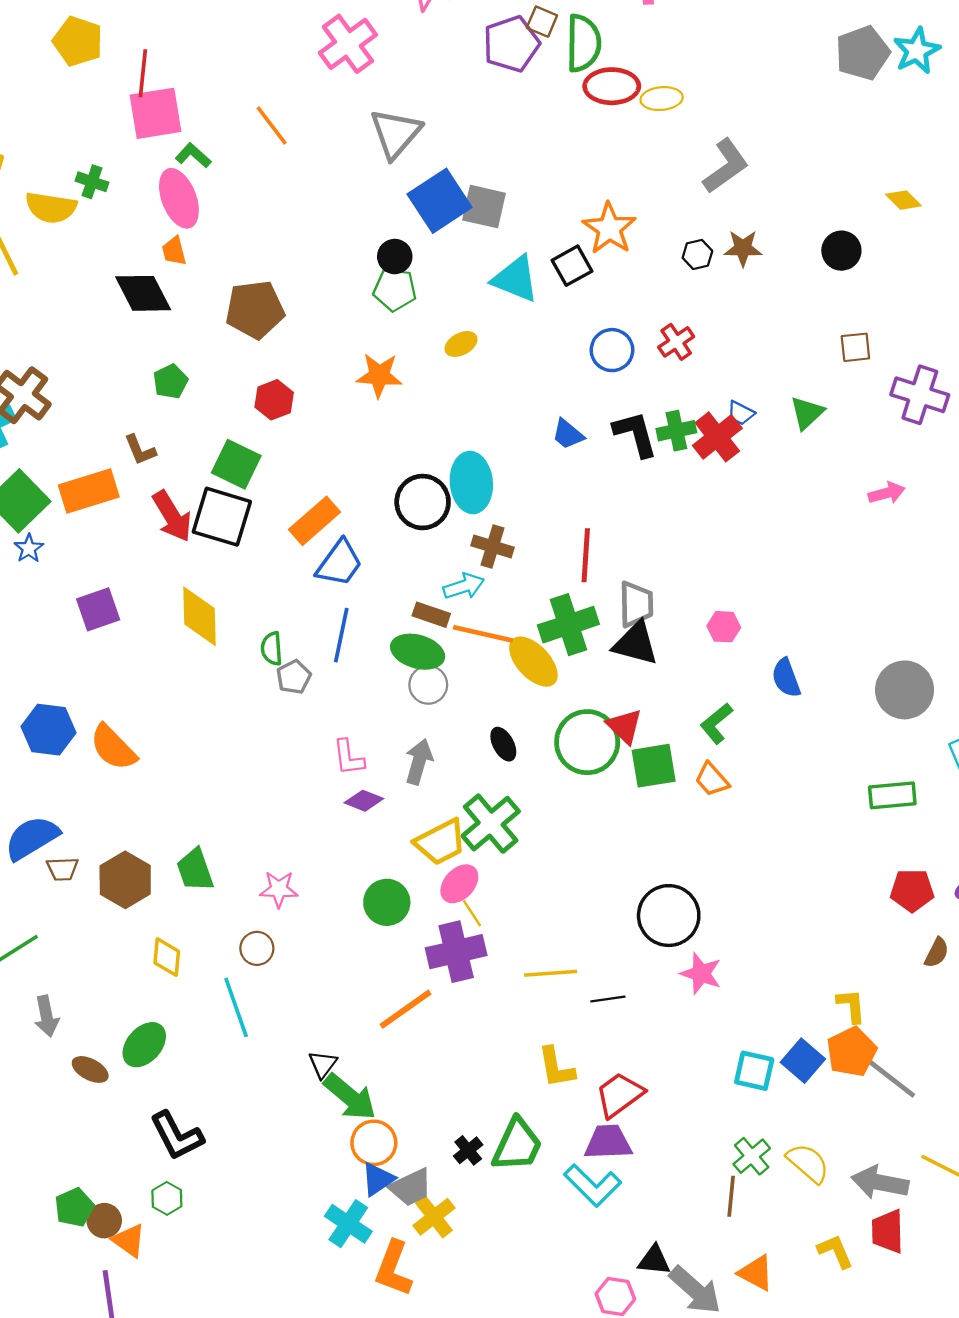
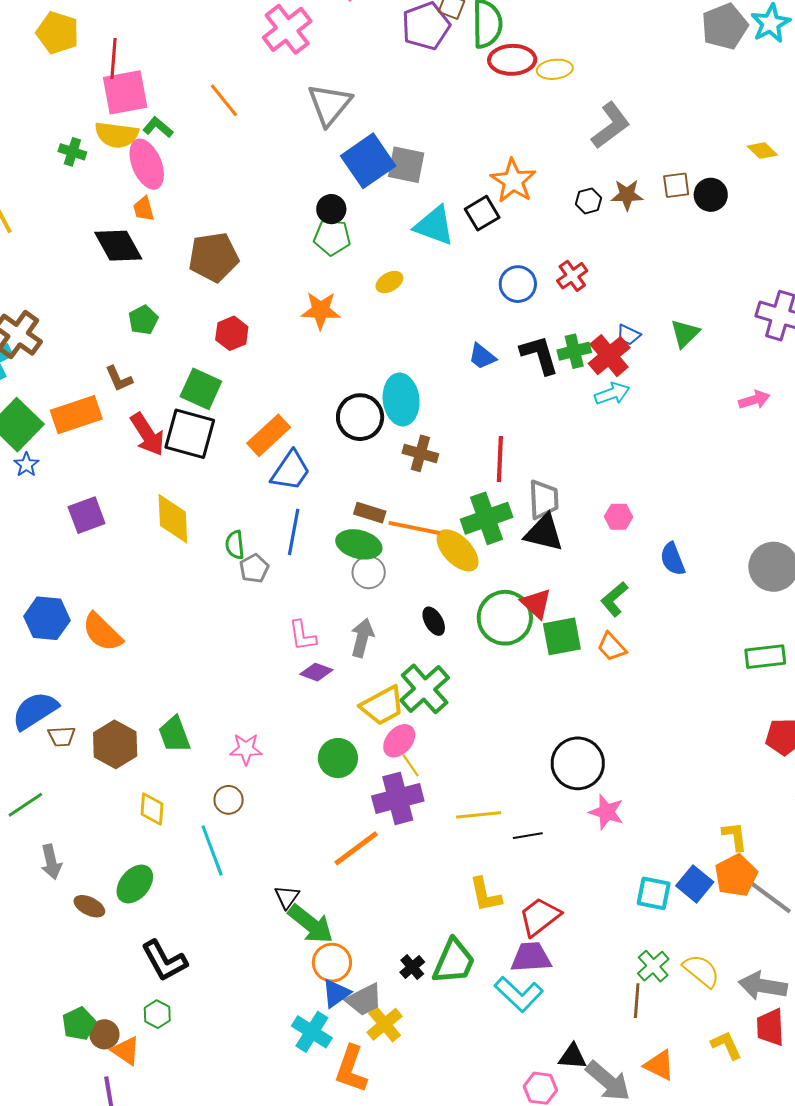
yellow semicircle: (51, 207) -> (117, 135), moved
brown square: (855, 347) -> (676, 185), moved
cyan arrow: (464, 586) -> (612, 394), moved

